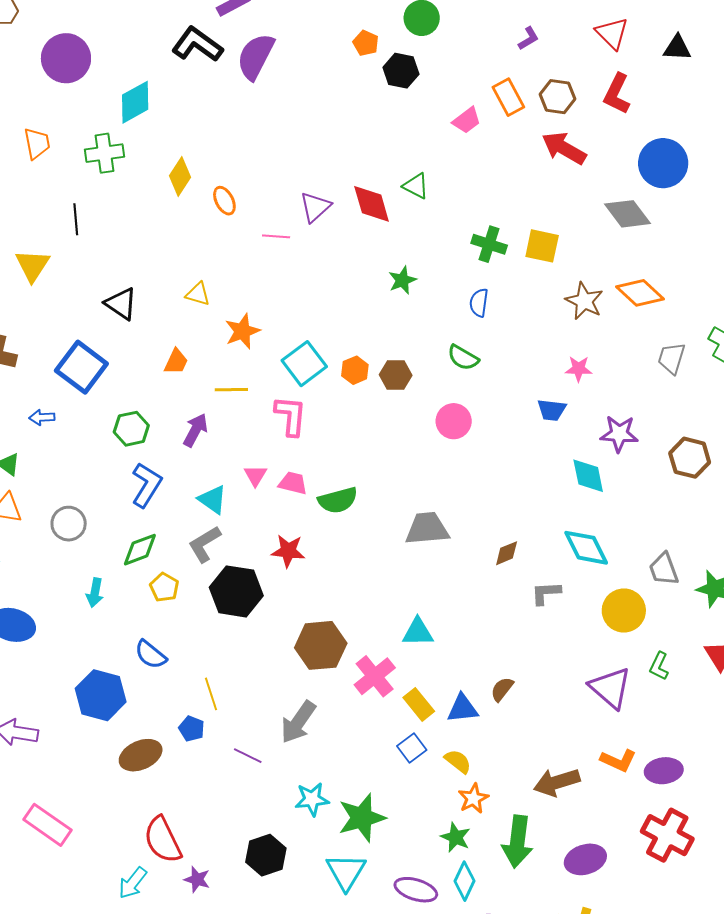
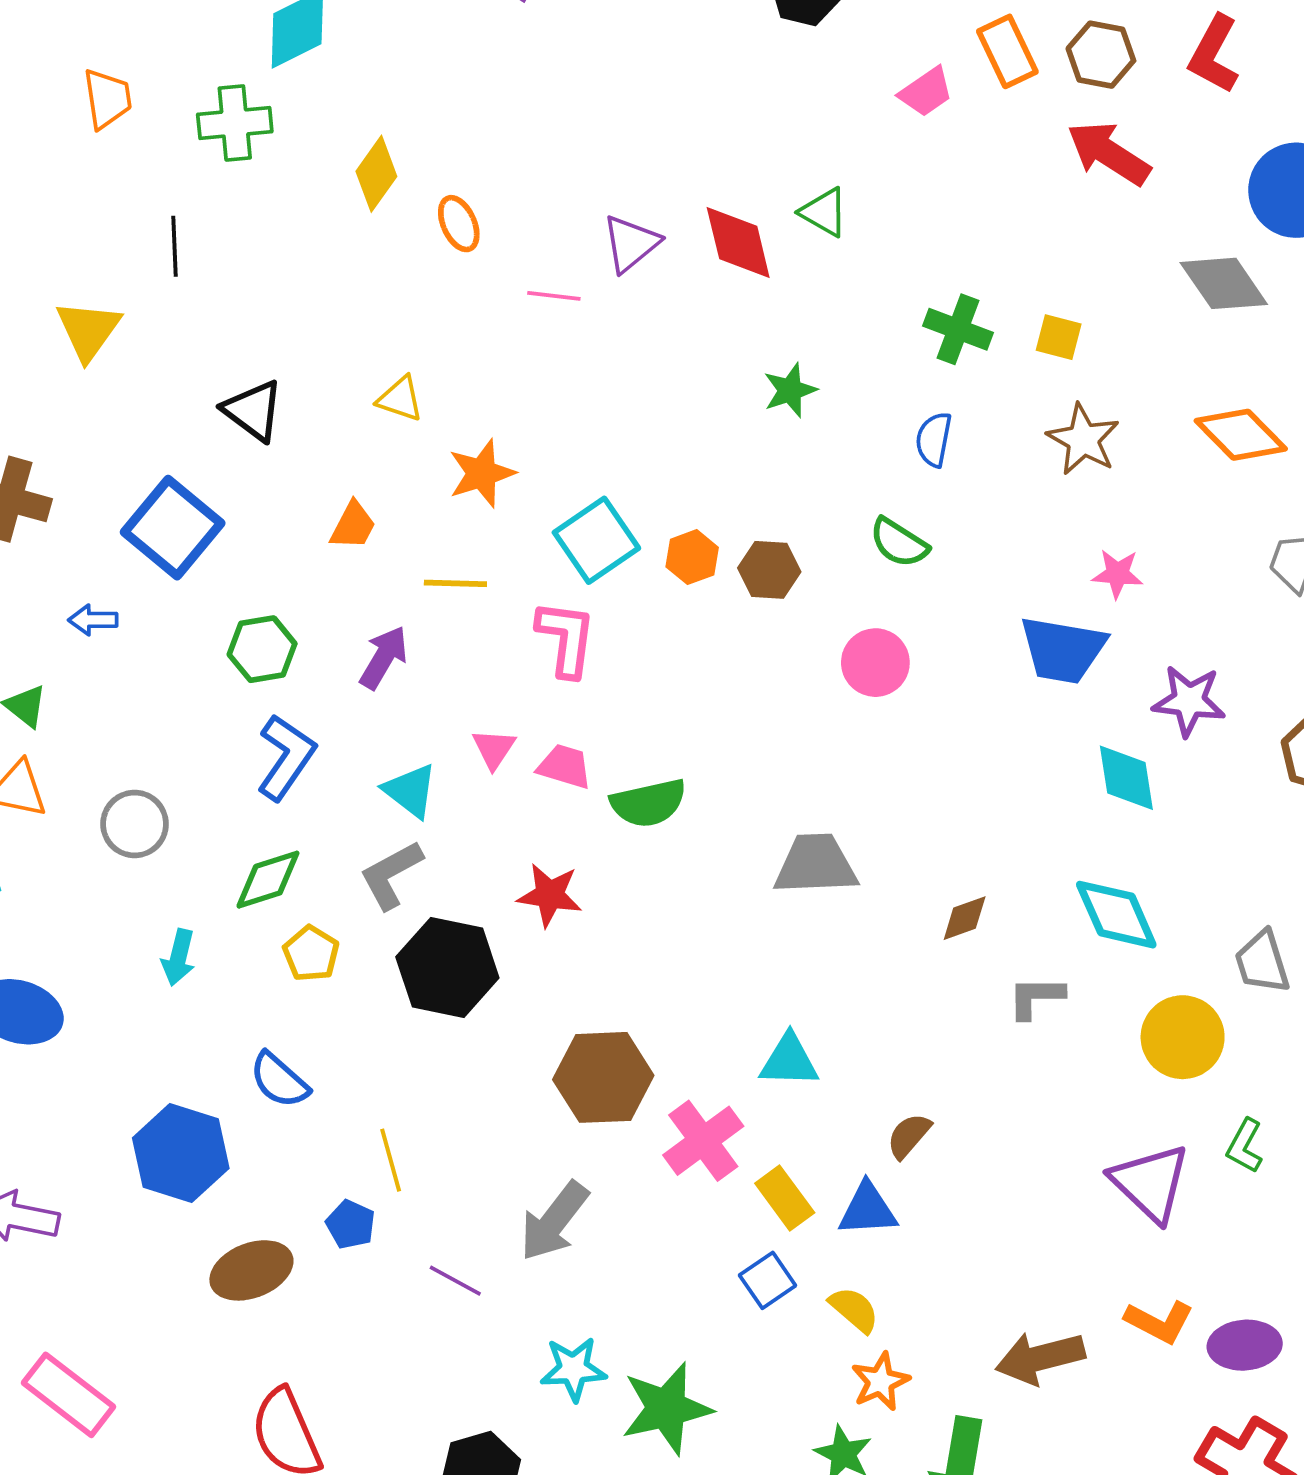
yellow square: (542, 246) -> (1059, 337), size x0.7
brown star: (584, 301) -> (1083, 440), moved
blue trapezoid: (552, 410) -> (1063, 650), size x1.6
brown semicircle: (502, 689) -> (909, 1136), moved

